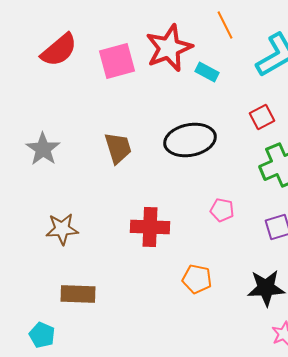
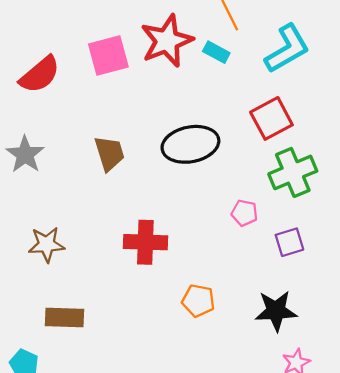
red semicircle: (59, 50) -> (40, 75), moved
cyan rectangle: (207, 72) -> (216, 52), moved
red square: (262, 117) -> (271, 118), size x1.5
pink pentagon: (222, 210) -> (244, 213), moved

